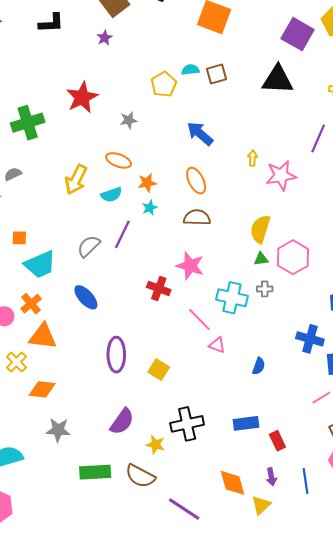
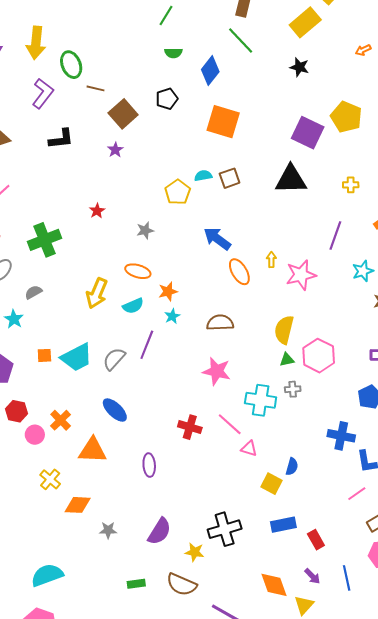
red star: (82, 97) -> (97, 211), size x0.5
orange ellipse: (196, 181) -> (239, 272), moved
cyan trapezoid: (40, 264) -> (77, 357), moved
red cross: (159, 289) -> (190, 427), moved
orange triangle: (43, 336) -> (93, 450), moved
purple ellipse: (116, 355) -> (149, 465), size x0.7
yellow square: (159, 370) -> (271, 484), moved
gray star: (58, 430) -> (108, 530), moved, size x0.7
green rectangle: (95, 472) -> (136, 584), size x0.6
purple arrow: (271, 477) -> (312, 576), turned -30

